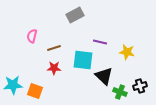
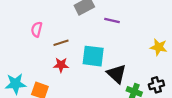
purple line: (100, 42) -> (112, 21), moved
yellow star: (127, 52) -> (159, 47), moved

